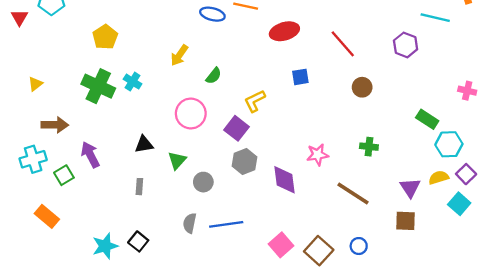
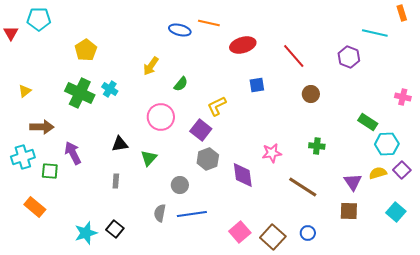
green square: (64, 175) -> (50, 171), turned 36
gray circle: (203, 182) -> (180, 185), moved
cyan square: (459, 204) -> (396, 212), moved

